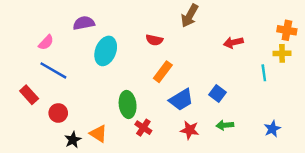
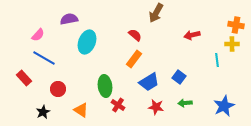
red semicircle: (154, 40) -> (135, 35), moved, turned -152
red circle: (58, 113) -> (58, 89), moved
blue star: (272, 129) -> (224, 106), size x1.5
black star: (73, 140) -> (43, 112), moved

